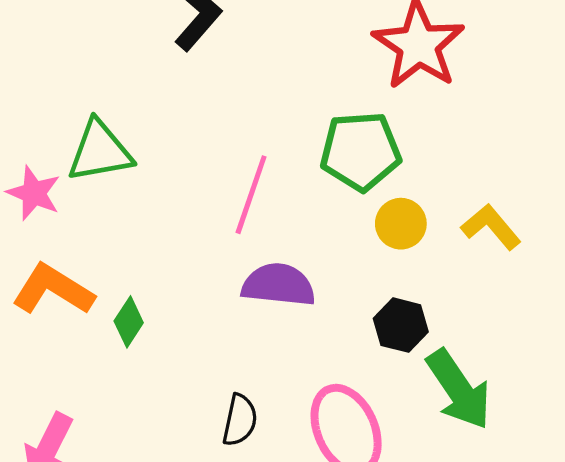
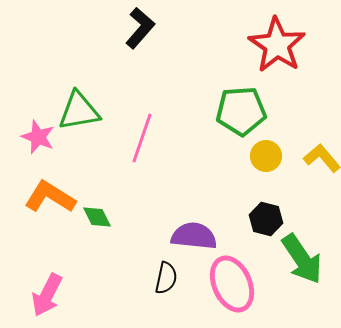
pink line: (251, 195) -> (142, 138), moved
purple semicircle: (278, 285) -> (194, 236), moved
green diamond: (129, 322) -> (97, 217), turned -60

